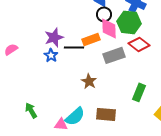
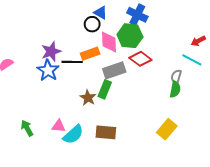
black circle: (104, 14) -> (92, 24), moved
blue star: (51, 55) -> (48, 70), size x1.5
green rectangle: (139, 92) -> (105, 89), moved
pink triangle: (61, 124) -> (59, 126), moved

